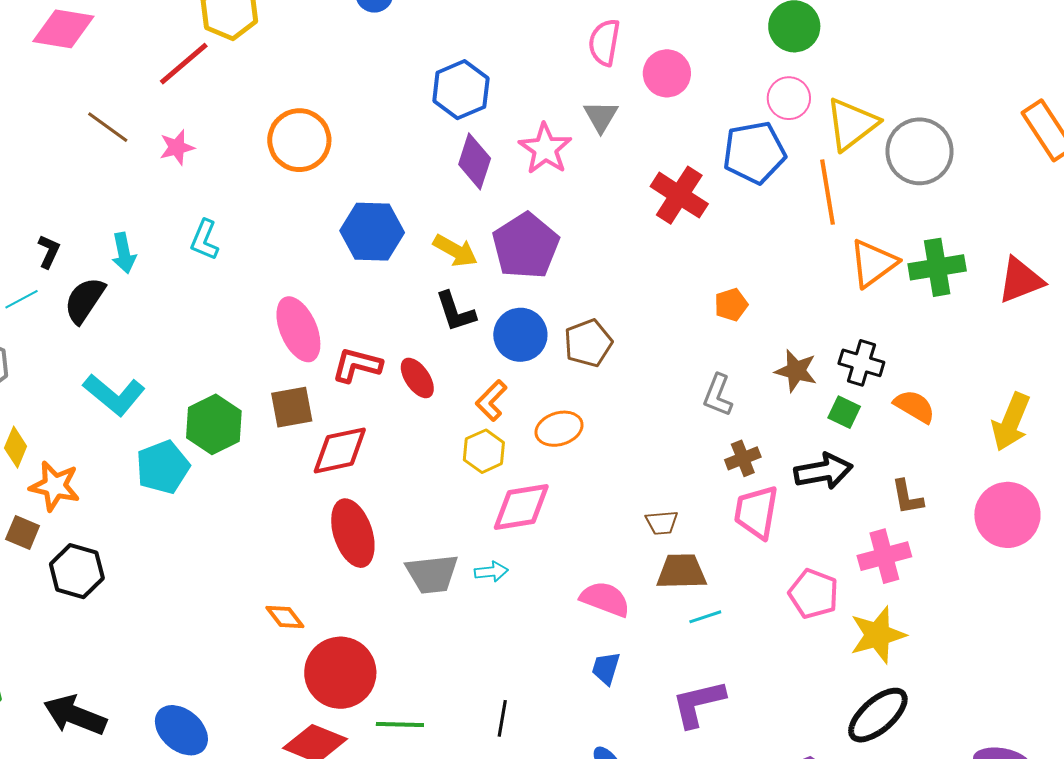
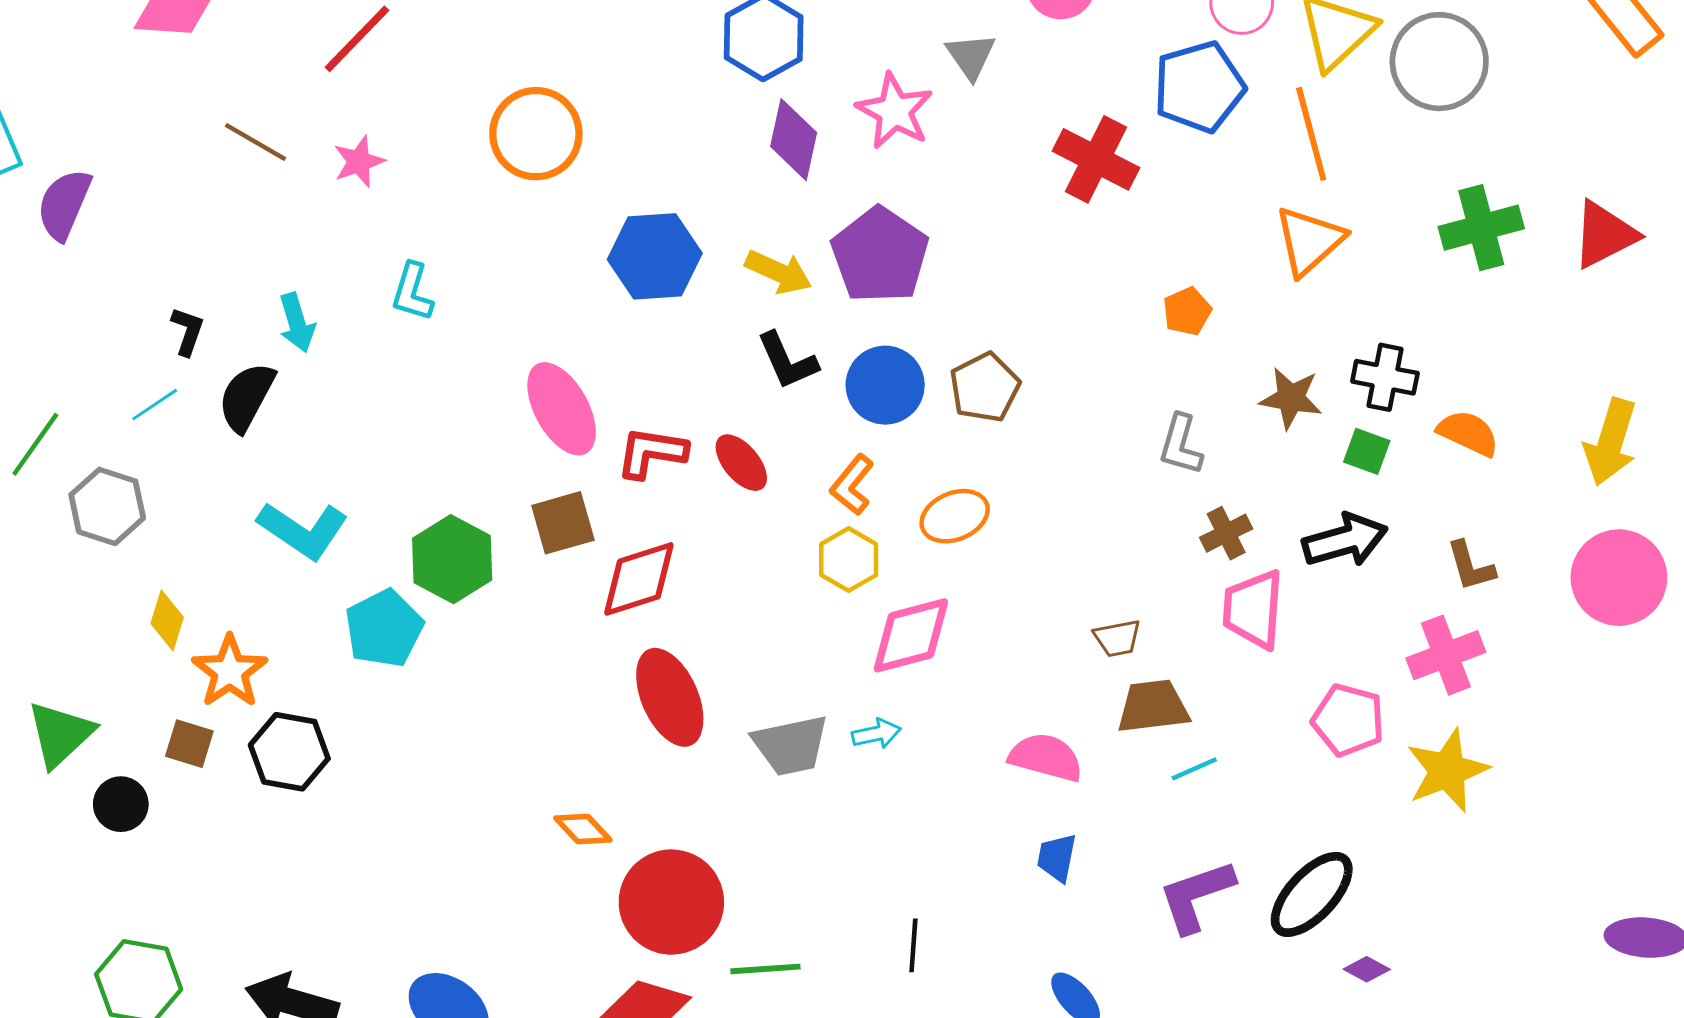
orange triangle: (873, 263) -> (1309, 241), moved
orange star: (55, 486) -> (230, 671), turned 30
black hexagon: (77, 571) -> (289, 752), moved
black ellipse: (878, 715) -> (1312, 894), moved

